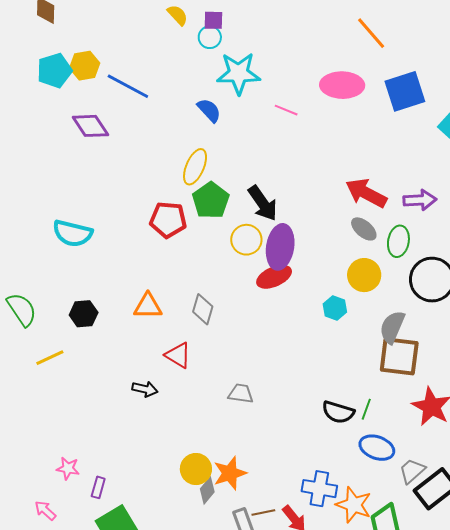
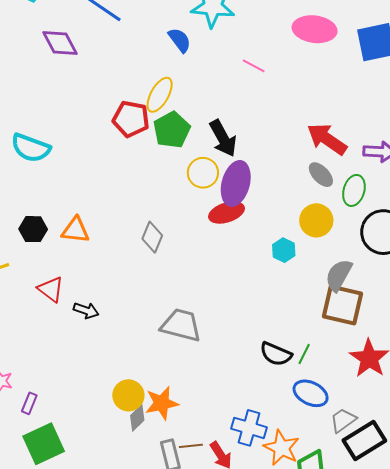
pink line: (286, 110) -> (254, 66), moved
red pentagon: (168, 220) -> (131, 119), moved
orange triangle: (148, 306) -> (75, 230), moved
red triangle: (178, 355) -> (51, 289), moved
gray trapezoid: (241, 394) -> (181, 325), size x1.6

